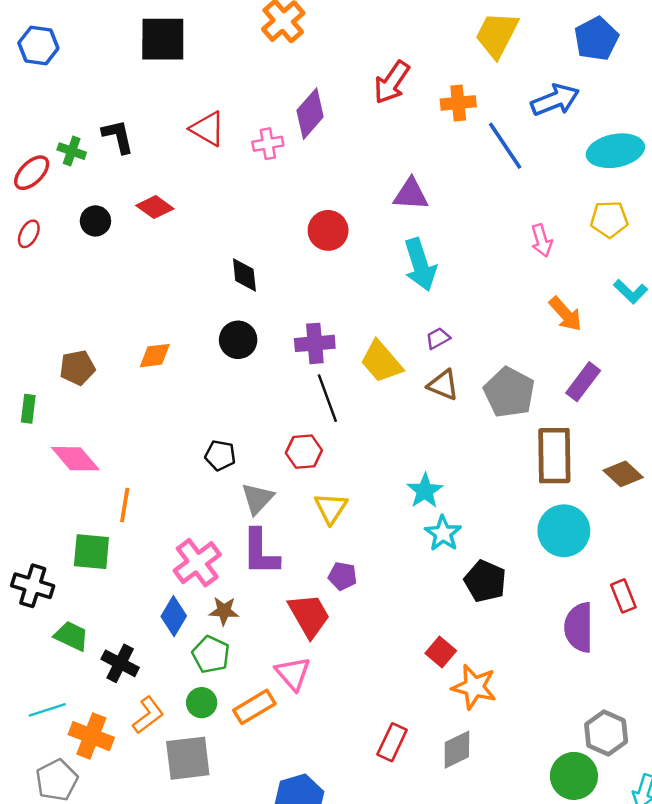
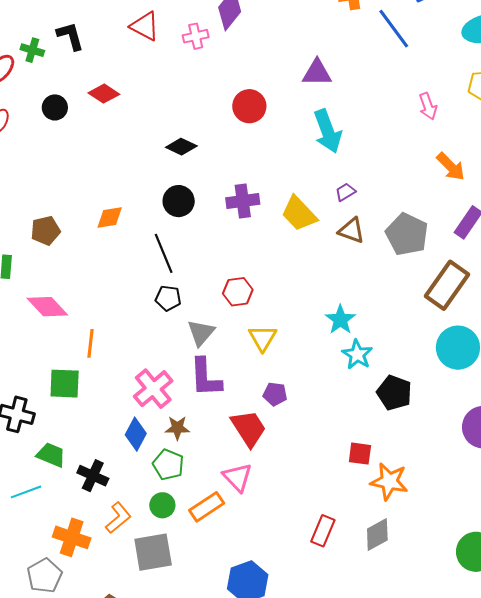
black diamond: (244, 275) -> (181, 147), turned -56
black line: (327, 398) -> (164, 253), moved
brown rectangle: (554, 456) -> (447, 285), turned 39
red square: (441, 652) -> (360, 454), turned -30
cyan line: (47, 710) -> (26, 492), moved

